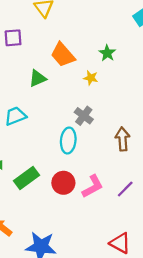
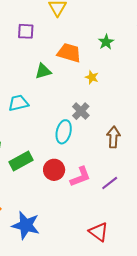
green star: (107, 53) -> (106, 42), moved
orange trapezoid: (63, 55) -> (69, 53), turned 140

